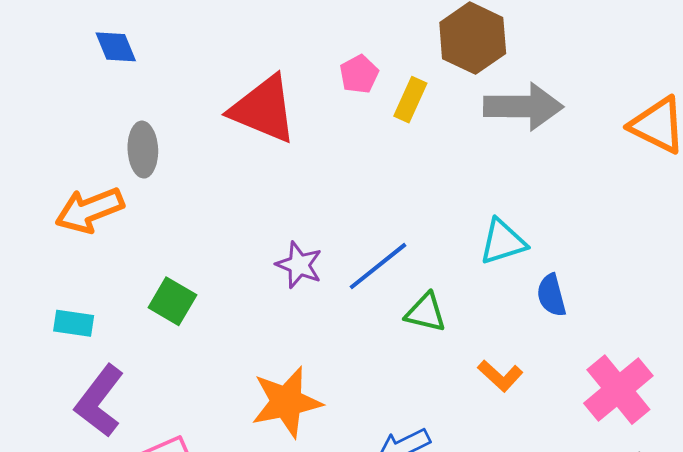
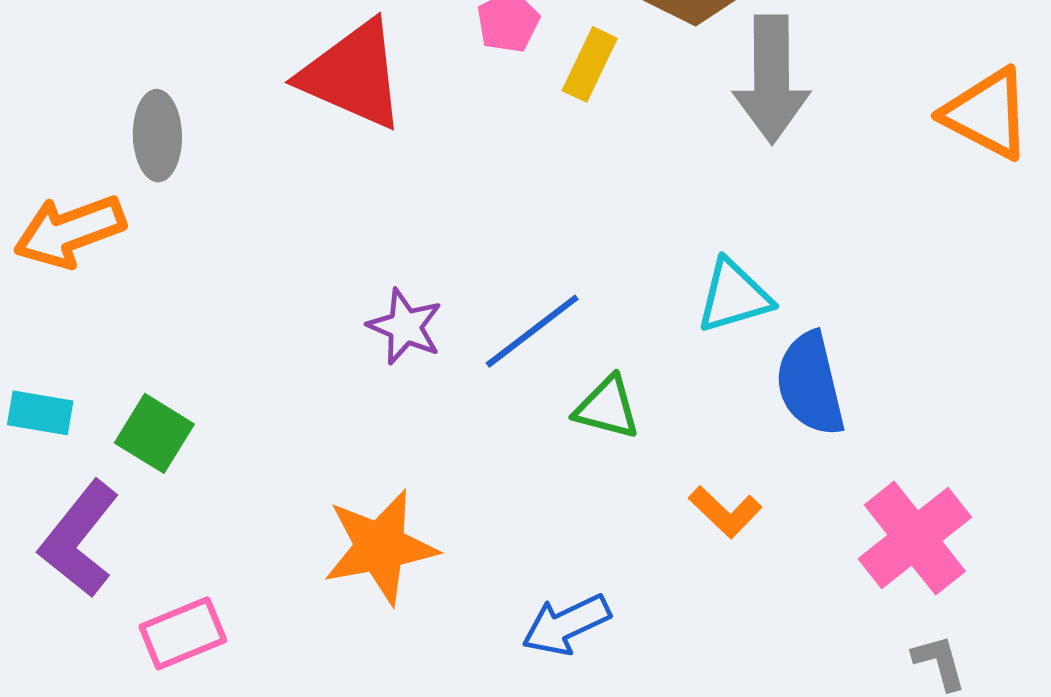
gray arrow: (523, 107) -> (772, 79), turned 88
blue semicircle: (551, 295) -> (810, 384), size x1.5
green square: (172, 301) -> (154, 433), moved

